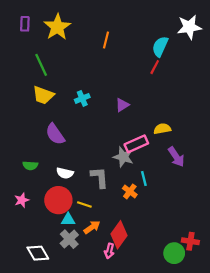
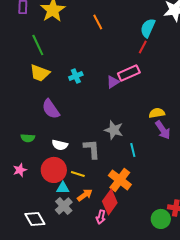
orange line: (106, 40) -> (98, 22), turned -42
yellow semicircle: (162, 129) -> (157, 113), moved
pink rectangle: (136, 144) -> (129, 73), moved
orange cross: (130, 191) -> (120, 180), moved, size x1.6

